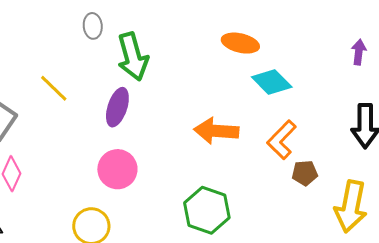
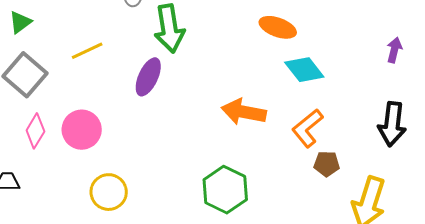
yellow line: (54, 88) -> (87, 51), turned -76
pink circle: (117, 169) -> (82, 130), moved

